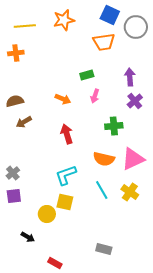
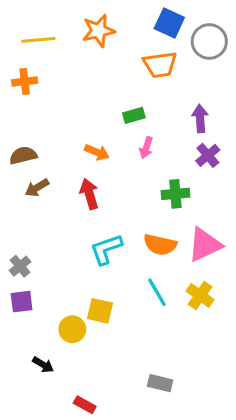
red arrow: (67, 134) -> (89, 194), moved
cyan L-shape: (66, 175) -> (106, 249), moved

